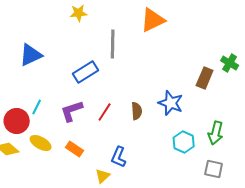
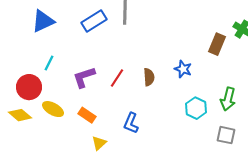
blue rectangle: (86, 72) -> (94, 21), moved
blue star: (171, 103) -> (183, 69), size x0.7
cyan line: (37, 107) -> (49, 63), moved
yellow triangle: (103, 176) -> (99, 143), moved

